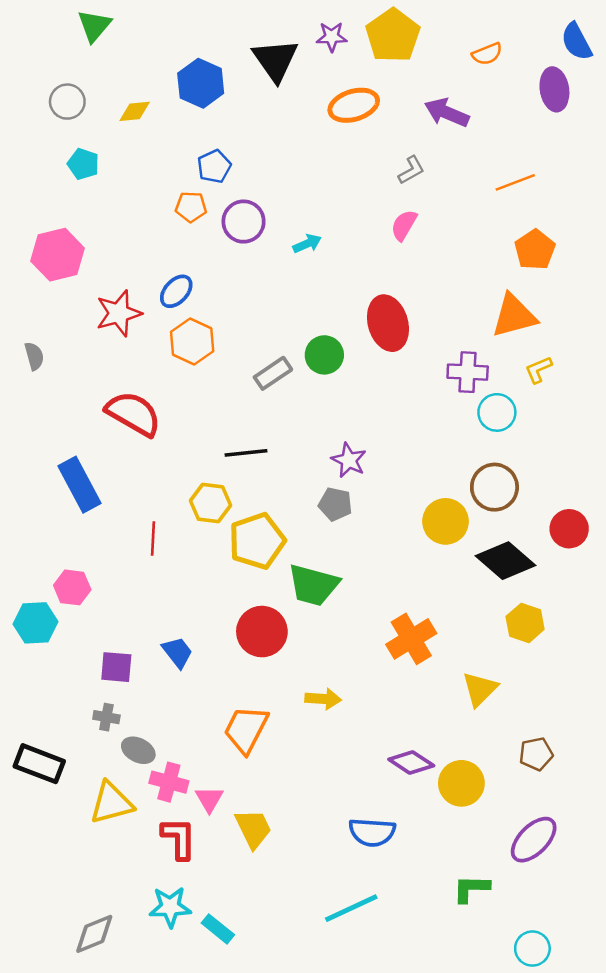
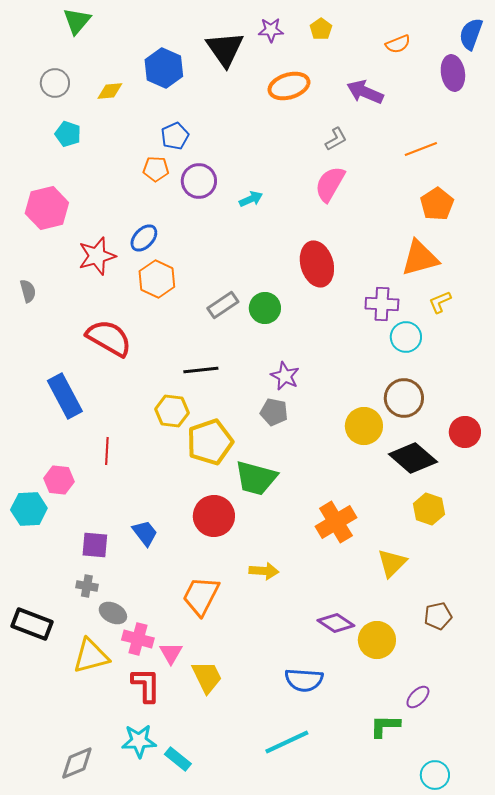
yellow pentagon: (393, 35) -> (321, 29), size x0.5
blue semicircle: (576, 42) -> (471, 34), turned 48
pink semicircle: (404, 225) -> (330, 184), size x1.4
green circle: (324, 355) -> (265, 308), moved
red line: (153, 539) -> (107, 451), moved
purple ellipse: (534, 840) -> (418, 697), moved, size x0.6

